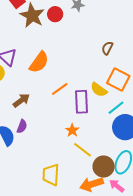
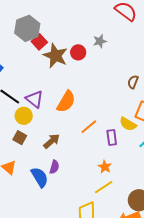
purple rectangle: (82, 102) -> (112, 137), size x0.7
yellow line: (82, 150) -> (104, 187), moved, turned -66

